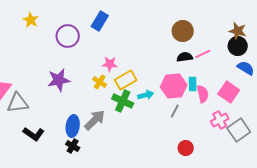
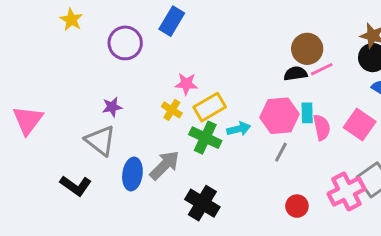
brown circle: (183, 31) -> (307, 49), moved
purple star: (59, 80) -> (112, 107), size x0.6
gray triangle: (18, 103) -> (100, 141), moved, turned 45
pink cross: (220, 120) -> (346, 191), moved, size x1.4
black cross: (73, 146) -> (202, 203), moved, size x1.6

